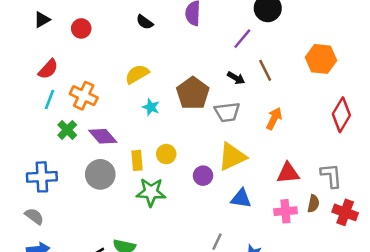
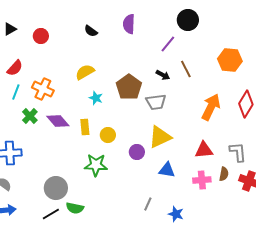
orange arrow: (274, 119) -> (211, 107), moved, size x1.5
yellow rectangle: (137, 160) -> (85, 127), moved
gray circle: (100, 174) -> (56, 188), moved

